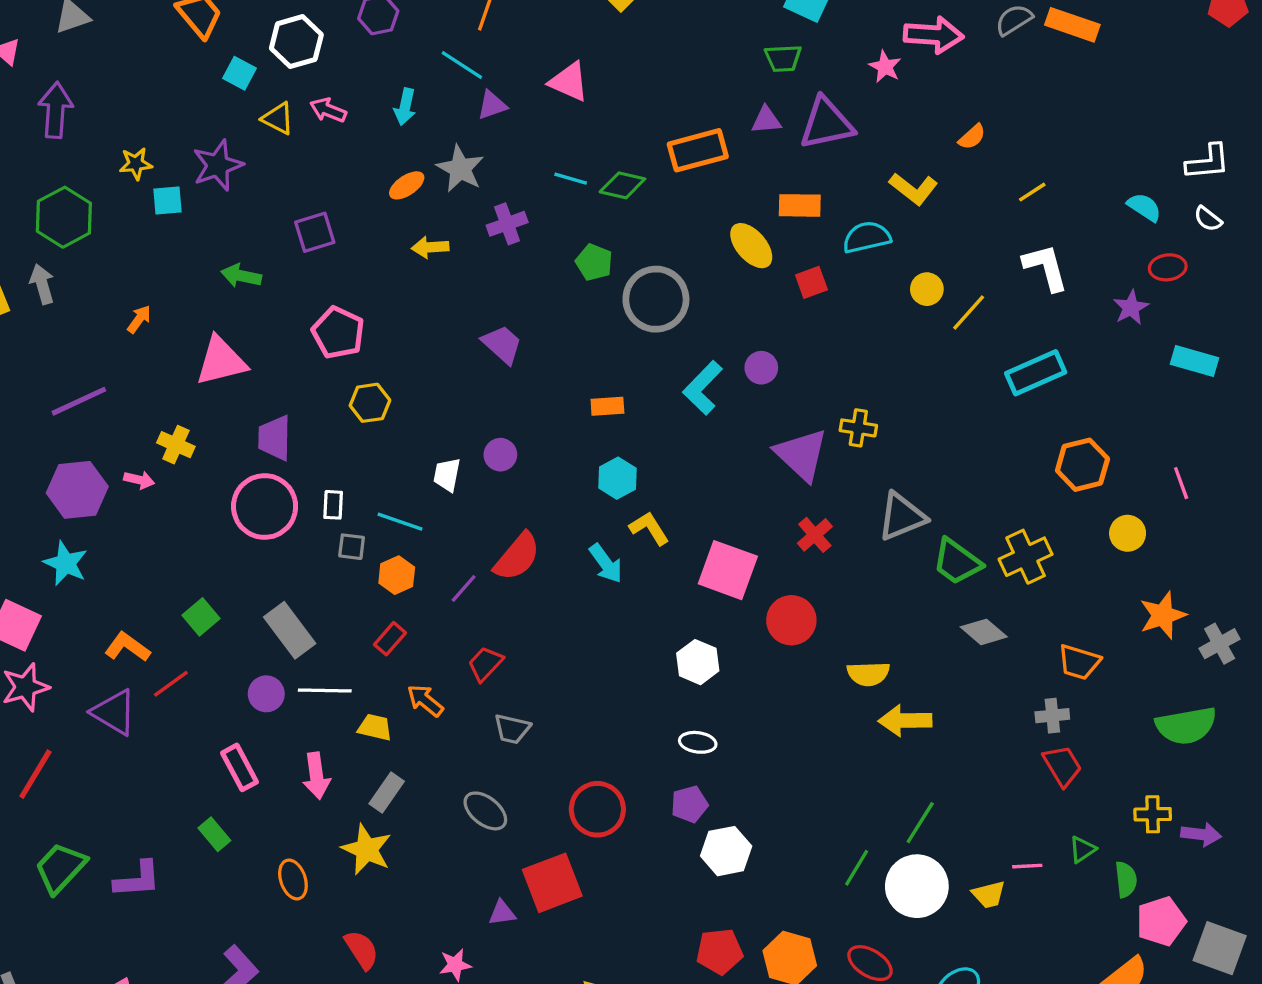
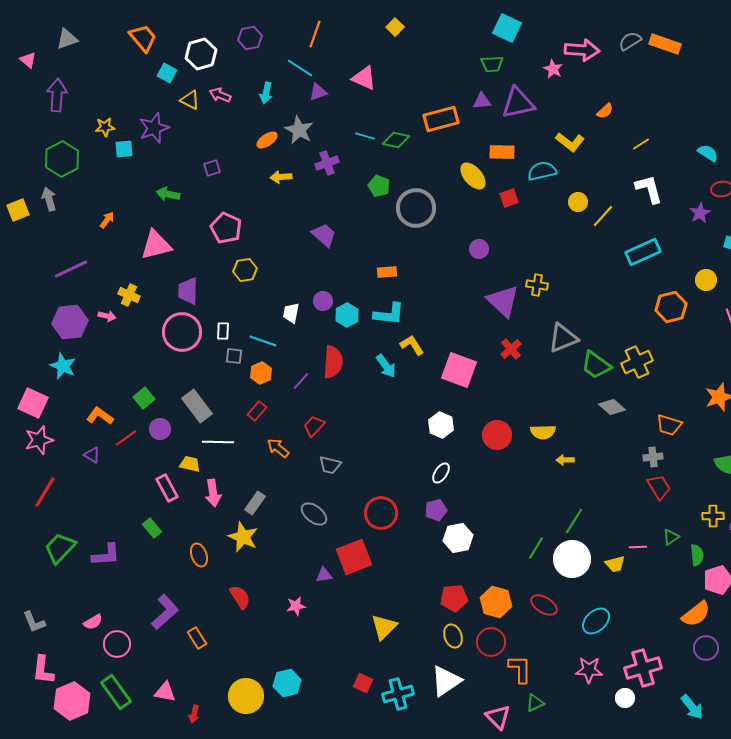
purple square: (315, 232) -> (212, 168), size x0.7
cyan L-shape: (703, 388) -> (389, 314), moved, turned -128
cyan hexagon: (617, 478) -> (347, 315), moved
yellow circle: (1128, 533) -> (706, 280), moved
red semicircle: (517, 557) -> (333, 362), turned -36
red circle: (791, 620) -> (497, 435), moved
purple circle: (266, 694) -> (160, 429), moved
purple triangle: (114, 712) -> (92, 455), size x0.6
yellow arrow: (905, 721) -> (565, 460), size x0.6
yellow trapezoid: (375, 727) -> (190, 464), moved
white ellipse: (698, 742) -> (441, 473), turned -65

